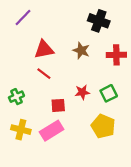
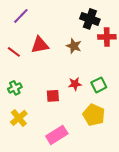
red cross: (116, 55) -> (107, 37), moved
red line: (44, 74) -> (14, 52), moved
yellow cross: (21, 130) -> (19, 118), turned 36
pink rectangle: (52, 131) -> (57, 135), moved

